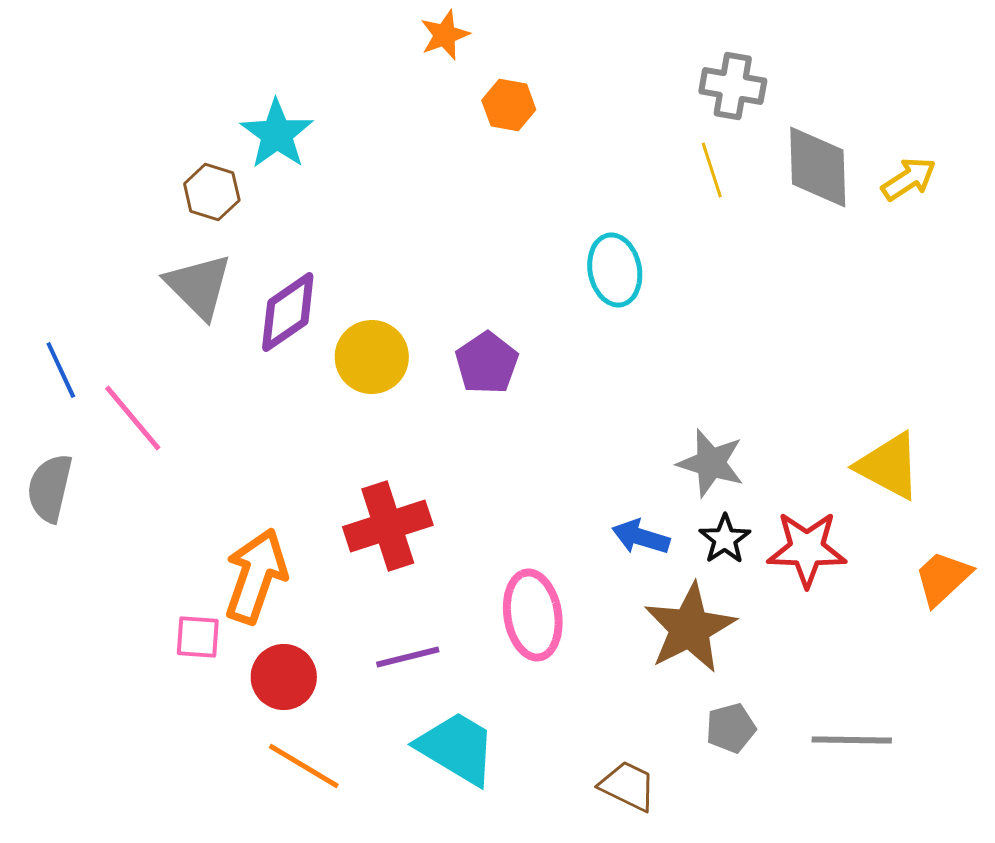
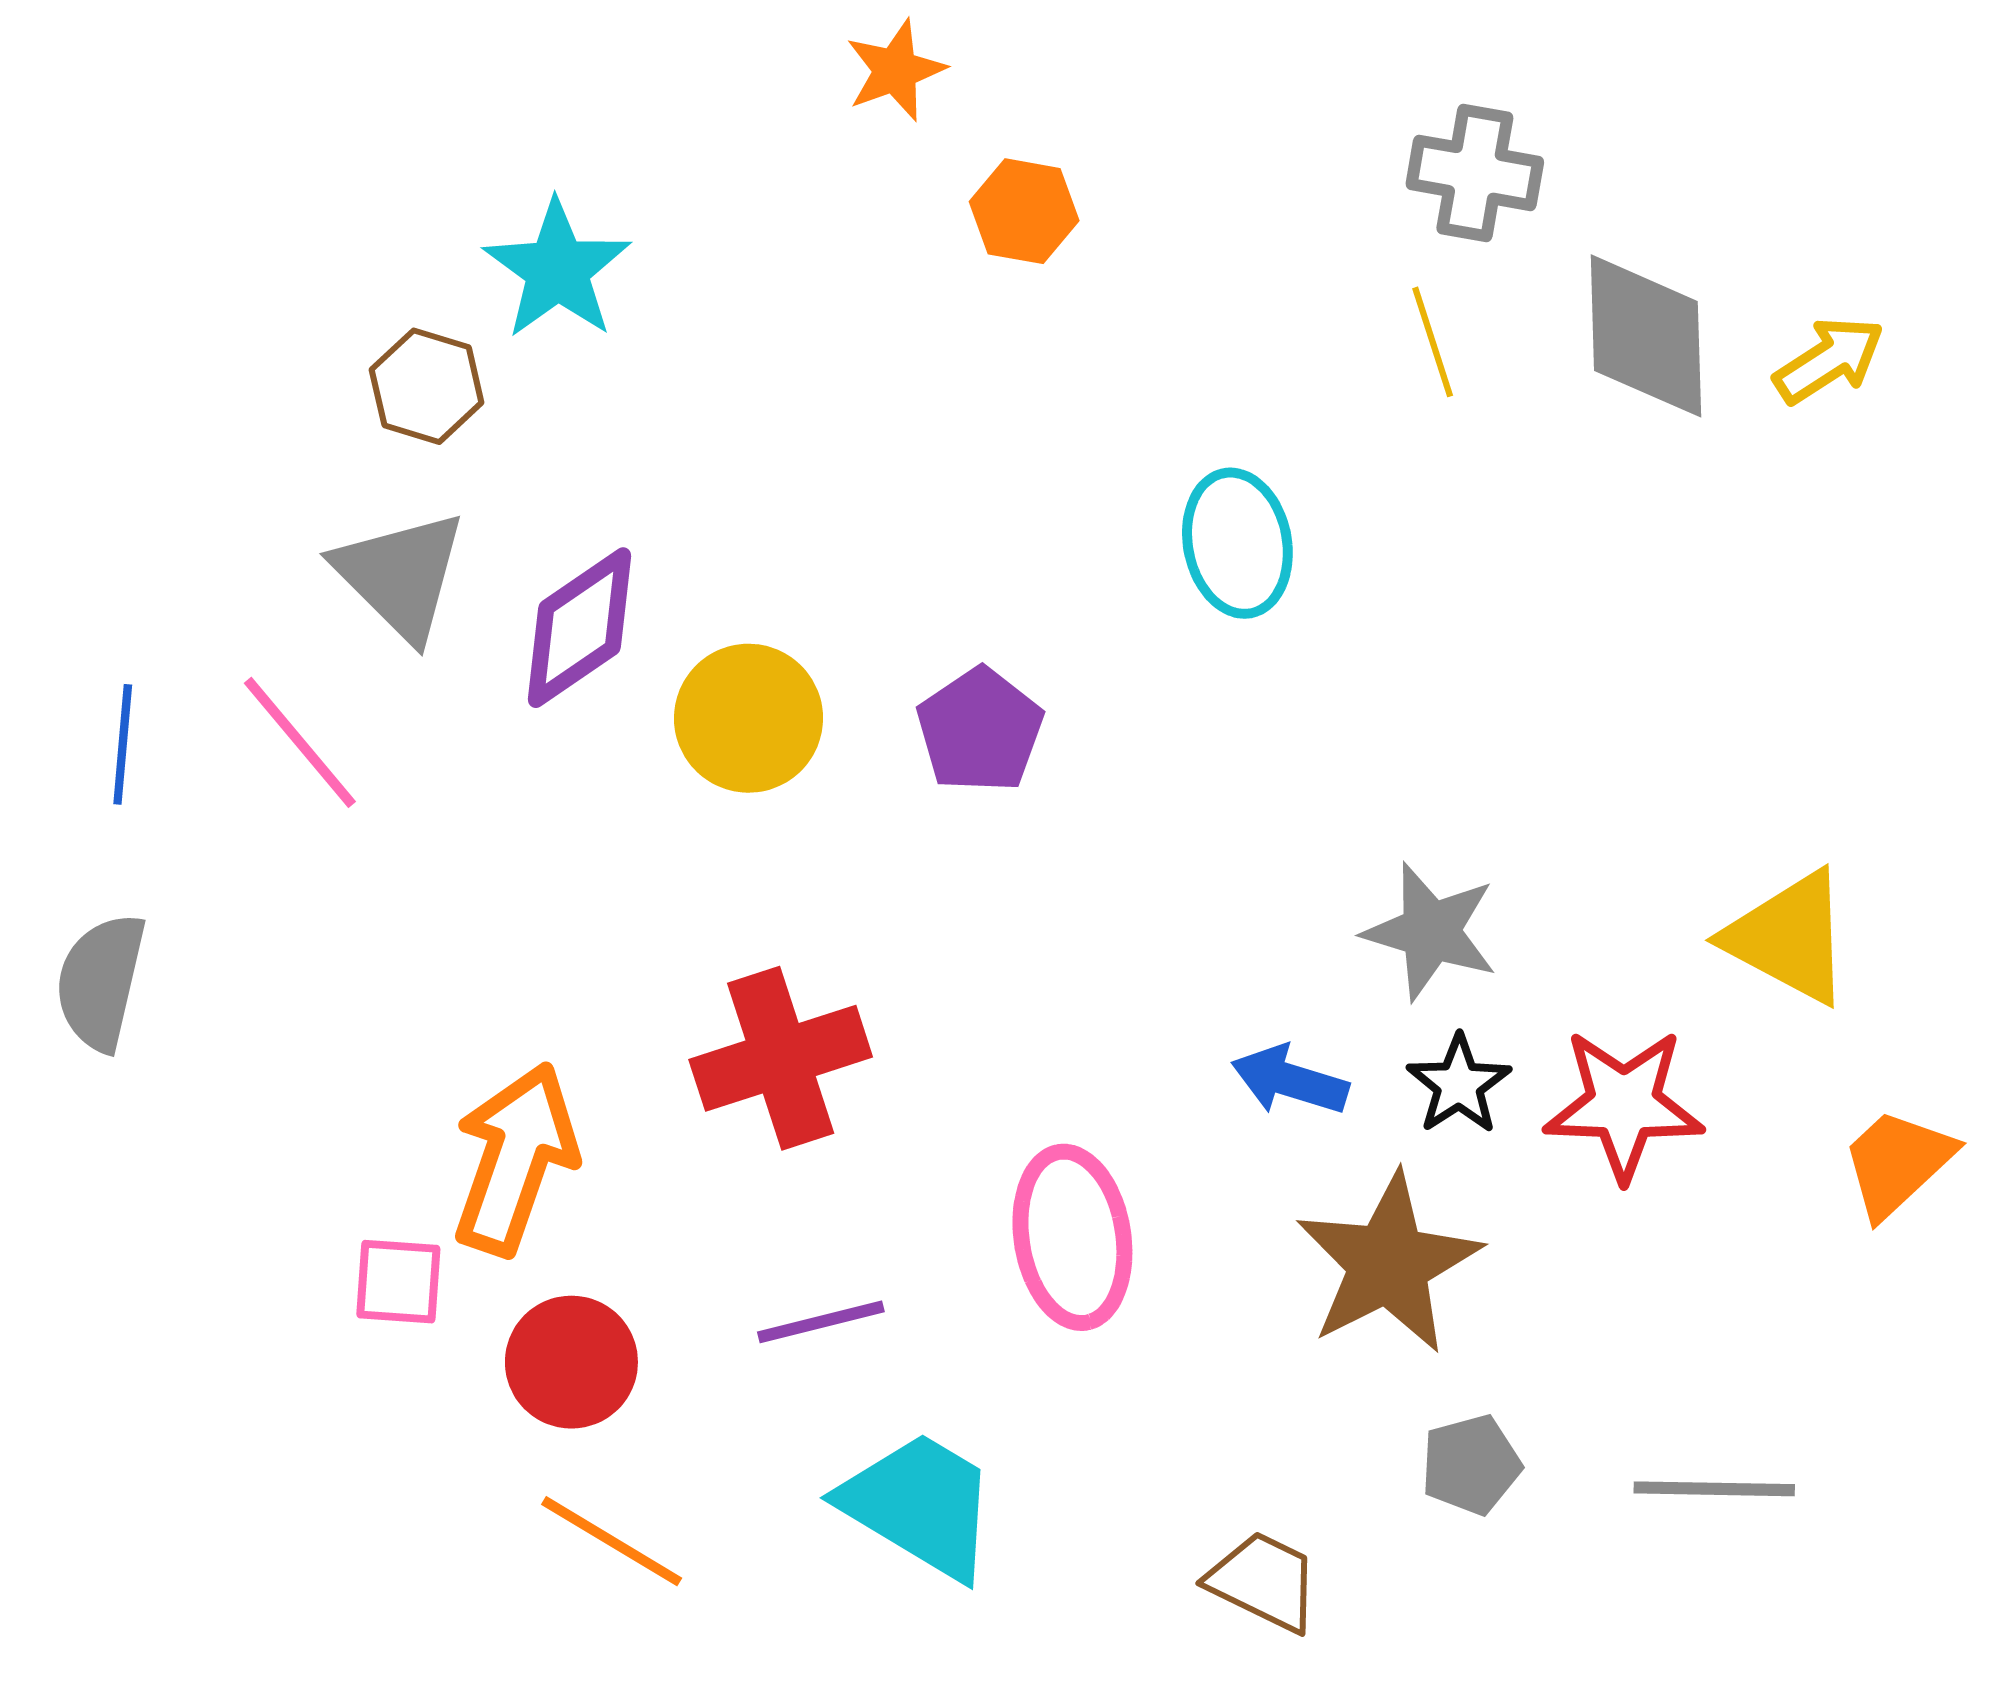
blue line: (61, 370) -> (123, 744), turned 30
pink line: (133, 418) -> (300, 742), moved

